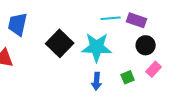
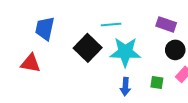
cyan line: (111, 18) -> (111, 24), moved
green square: (128, 77) -> (157, 83), turned 32

